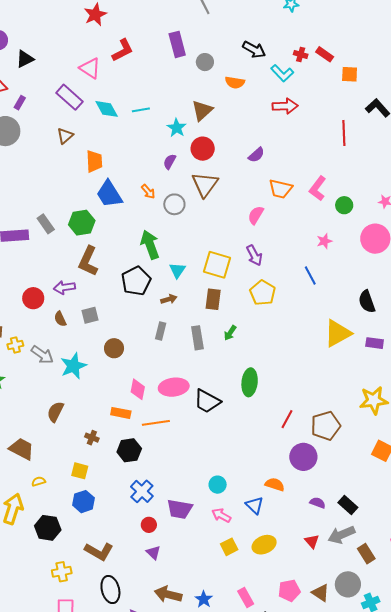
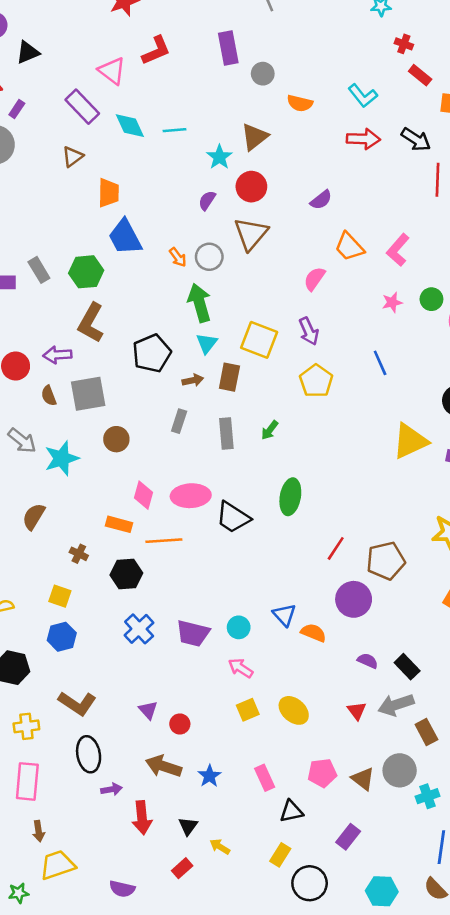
black arrow: (254, 50) -> (416, 139), moved
red cross: (301, 54) -> (404, 44), moved
orange trapezoid: (280, 189) -> (349, 247), turned 30
orange arrow: (148, 192) -> (178, 257), moved
green circle: (344, 205) -> (431, 299), moved
pink star: (324, 241) -> (392, 302), moved
green arrow: (150, 245) -> (199, 303), moved
brown rectangle: (213, 299) -> (229, 377), moved
gray square: (90, 315) -> (88, 394), size x1.6
blue triangle: (255, 505) -> (284, 615), moved
purple trapezoid: (180, 509) -> (193, 633), moved
red circle: (149, 525) -> (180, 724), moved
yellow ellipse: (264, 545) -> (294, 710), turned 60

